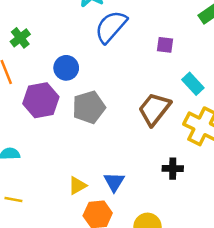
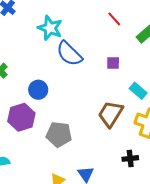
blue semicircle: (111, 27) -> (69, 54), turned -80
gray pentagon: (89, 107) -> (59, 134), moved, turned 30

